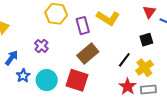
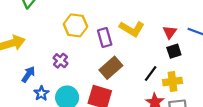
red triangle: (149, 12) -> (170, 32), moved
yellow cross: (144, 68) -> (173, 81), turned 30

